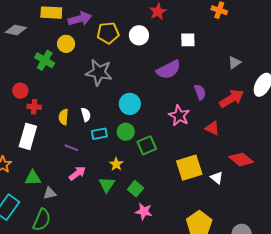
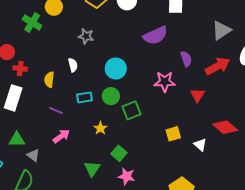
gray triangle: (234, 63) -> (221, 30), size x1.5
gray star: (99, 72) -> (86, 36), size x0.6
white semicircle: (86, 115) -> (73, 65), moved
pink star: (179, 116) -> (165, 82), turned -30
red triangle: (212, 128) -> (197, 95), turned 35
yellow square: (189, 168) -> (173, 134), size x0.6
green triangle: (107, 185) -> (92, 169), moved
gray triangle: (50, 193) -> (33, 155), turned 48

